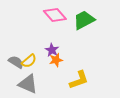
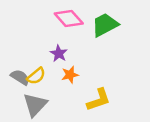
purple star: (52, 50) -> (59, 54), moved
gray triangle: (28, 84) -> (35, 105), turned 50

